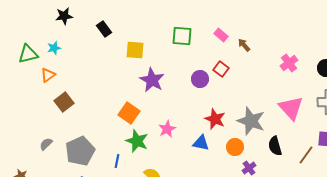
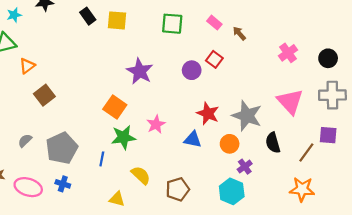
cyan star: (54, 48) -> (14, 15), moved
yellow square: (135, 50) -> (117, 20), moved
green star: (137, 141) -> (123, 137), turned -30

